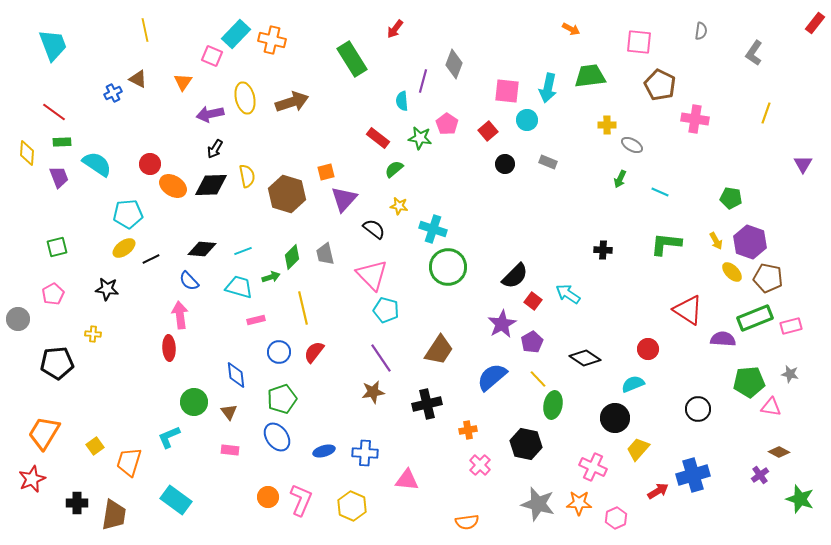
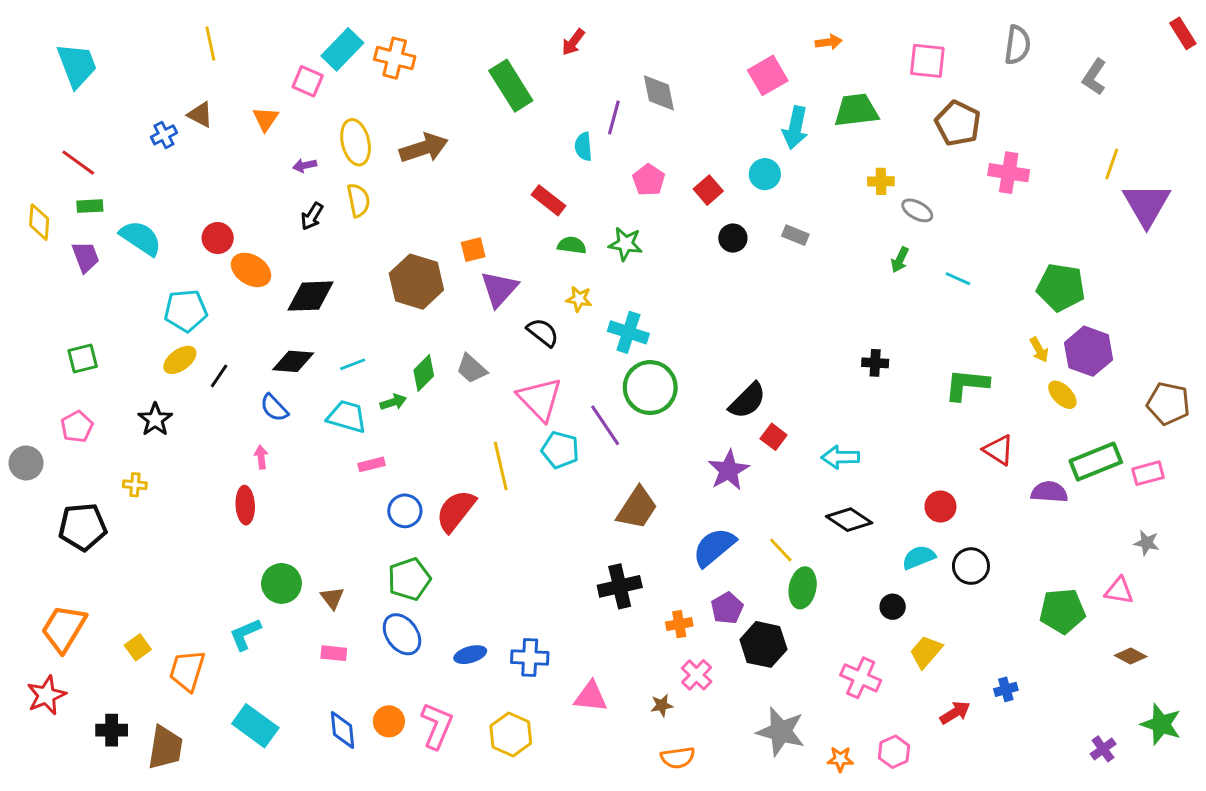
red rectangle: (815, 23) -> (1183, 33), turned -70
orange arrow: (571, 29) -> (829, 42), turned -36
gray semicircle: (701, 31) -> (1017, 45), size x1.5
gray diamond: (454, 64) -> (659, 93), turned -32
pink square: (507, 91) -> (768, 75), moved, turned -36
purple arrow: (210, 114) -> (305, 165), size x0.6
green star: (420, 138) -> (625, 244), moved
purple triangle: (803, 164) -> (1147, 205), moved, size x1.8
green semicircle: (394, 169) -> (572, 245), turned 48
yellow semicircle: (247, 176) -> (358, 200), moved
black diamond: (211, 185) -> (311, 296), moved
green pentagon: (731, 198) -> (1061, 287), size x1.5
green L-shape: (666, 244) -> (967, 385), moved
gray trapezoid: (325, 254) -> (472, 369), turned -35
black line: (151, 259) -> (219, 376), turned -30
brown pentagon: (768, 278) -> (1168, 403), moved
black star: (107, 289) -> (155, 419), turned 30
cyan arrow: (568, 294) -> (840, 457), moved, turned -35
yellow line: (303, 308) -> (501, 466), moved
red triangle: (688, 310) -> (999, 450), size x0.7
pink arrow: (180, 315) -> (261, 457), size x0.6
purple pentagon: (532, 342) -> (727, 608), moved
red semicircle: (314, 352) -> (456, 511), size x1.4
purple line: (381, 358) -> (605, 425), moved
blue diamond: (236, 375) -> (342, 730), moved
green pentagon: (749, 382) -> (1062, 611), moved
brown star: (373, 392) -> (662, 705), moved, size x0.7
black circle: (698, 409) -> (971, 566), moved
black circle: (615, 418) -> (893, 607), size x0.6
blue cross: (693, 475) -> (1006, 689), size x0.5
purple cross: (760, 475) -> (1103, 749), moved
orange star: (579, 503) -> (840, 759), moved, size x0.7

